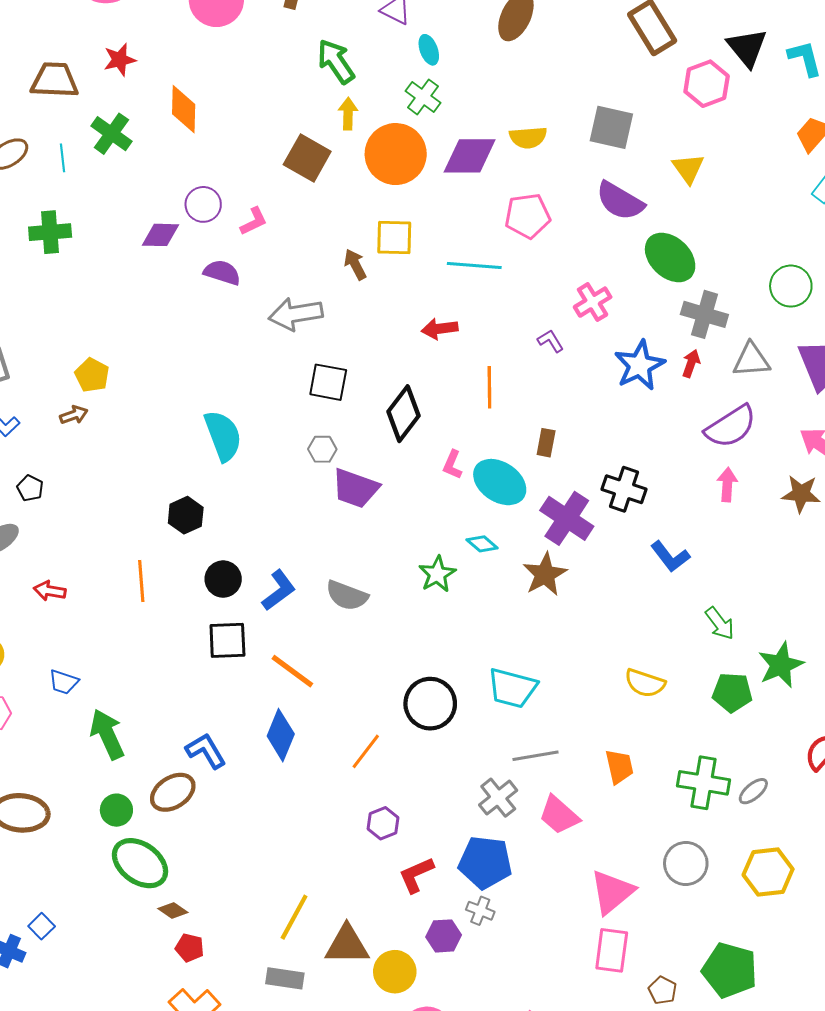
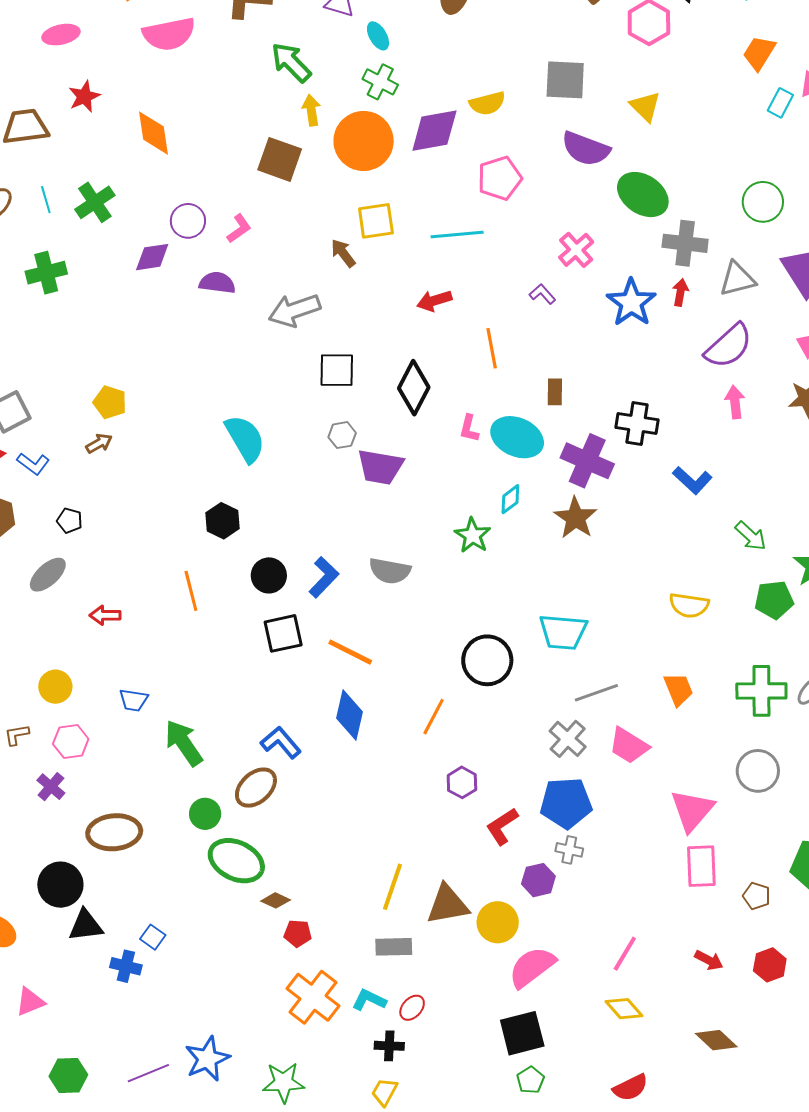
green cross: (111, 134) -> (95, 202), moved, turned 30
cyan diamond: (482, 544) -> (510, 499), turned -68

